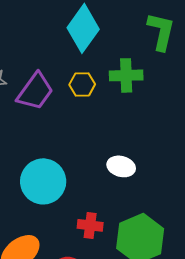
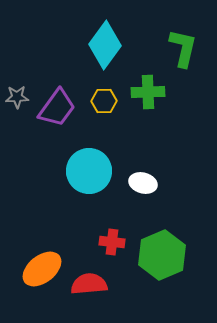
cyan circle: (43, 181) -> (89, 171), moved

